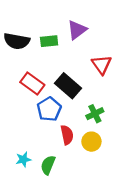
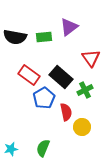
green cross: (95, 114) -> (85, 90), moved
red semicircle: (67, 135) -> (66, 112), moved
cyan star: (23, 159) -> (11, 149), moved

